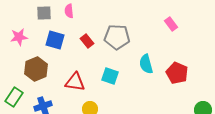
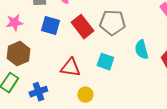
red rectangle: (87, 41) -> (82, 27), size x1.6
brown hexagon: (36, 69) -> (18, 54), moved

